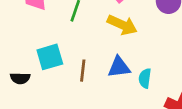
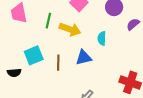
yellow arrow: (122, 25) -> (70, 29), moved
cyan semicircle: (145, 78) -> (102, 38), moved

